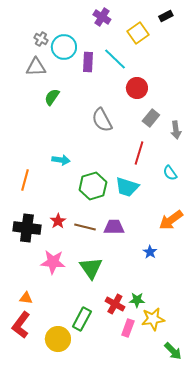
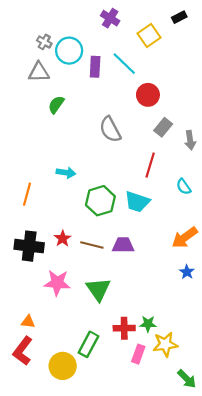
blue star: (150, 252) -> (187, 272), moved
red cross: (115, 304) -> (124, 328), turned -30

